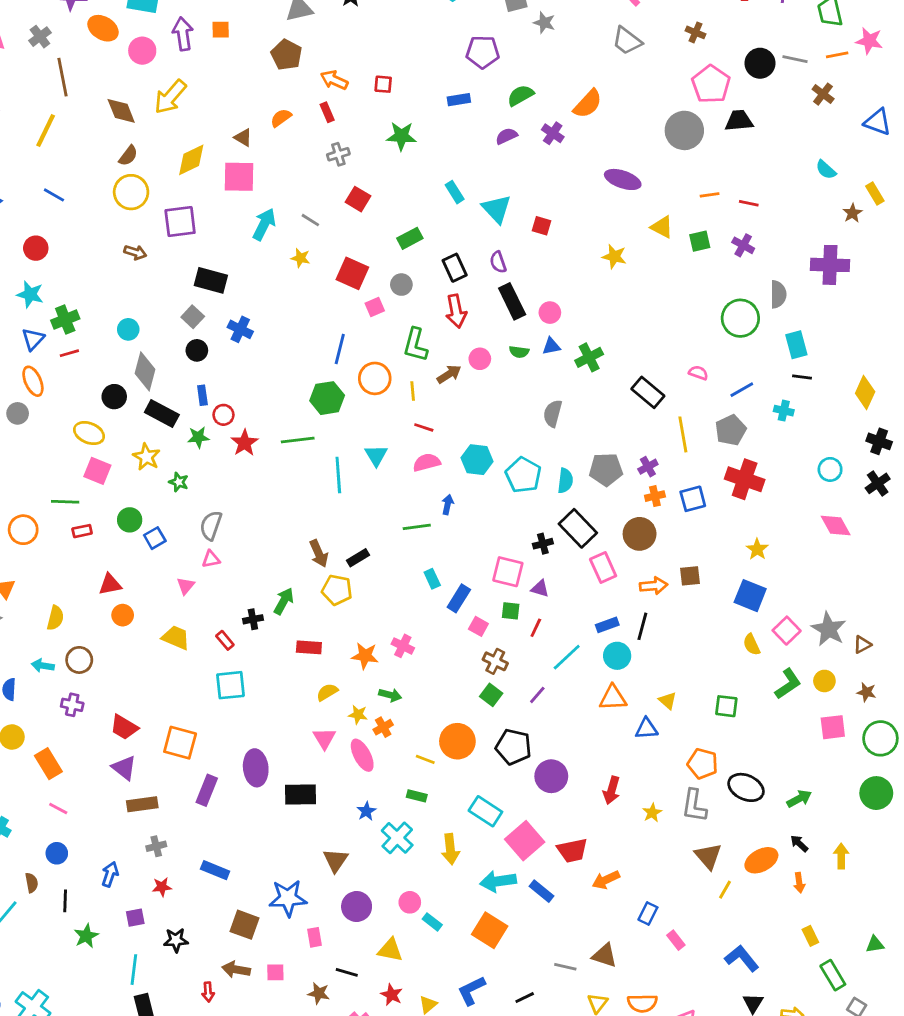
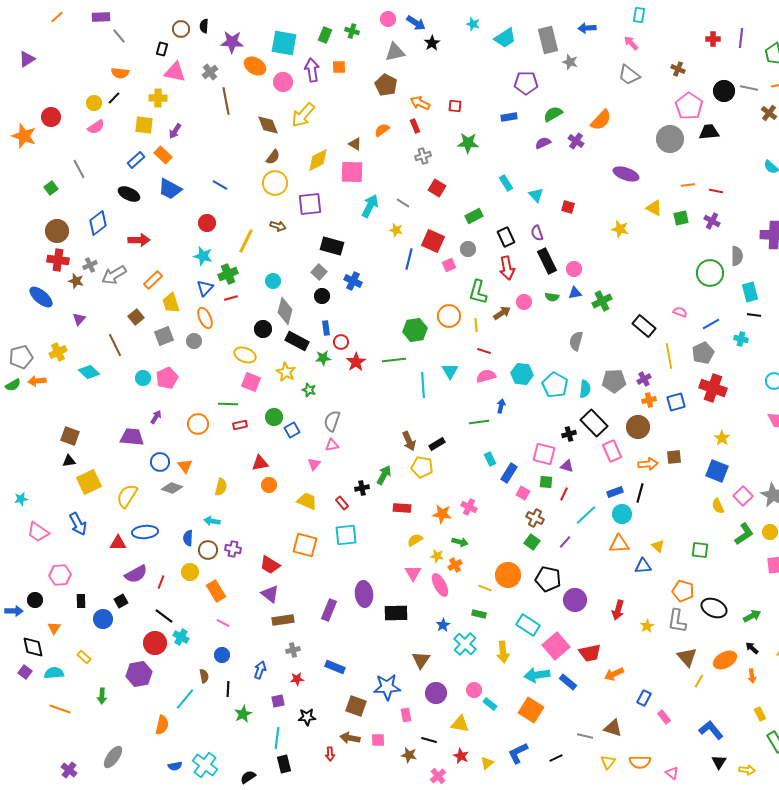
yellow line: (46, 130) -> (246, 241), moved
cyan triangle: (497, 209) -> (536, 195), size x0.7
blue line: (340, 349) -> (409, 259), moved
brown circle: (79, 660) -> (208, 550), moved
orange square: (180, 743) -> (305, 545), moved

